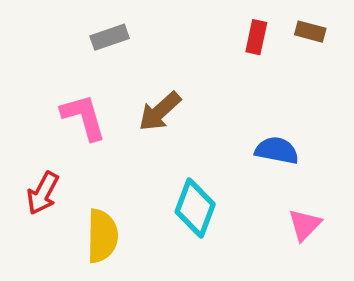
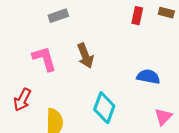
brown arrow: (160, 111) -> (85, 56), turned -70

